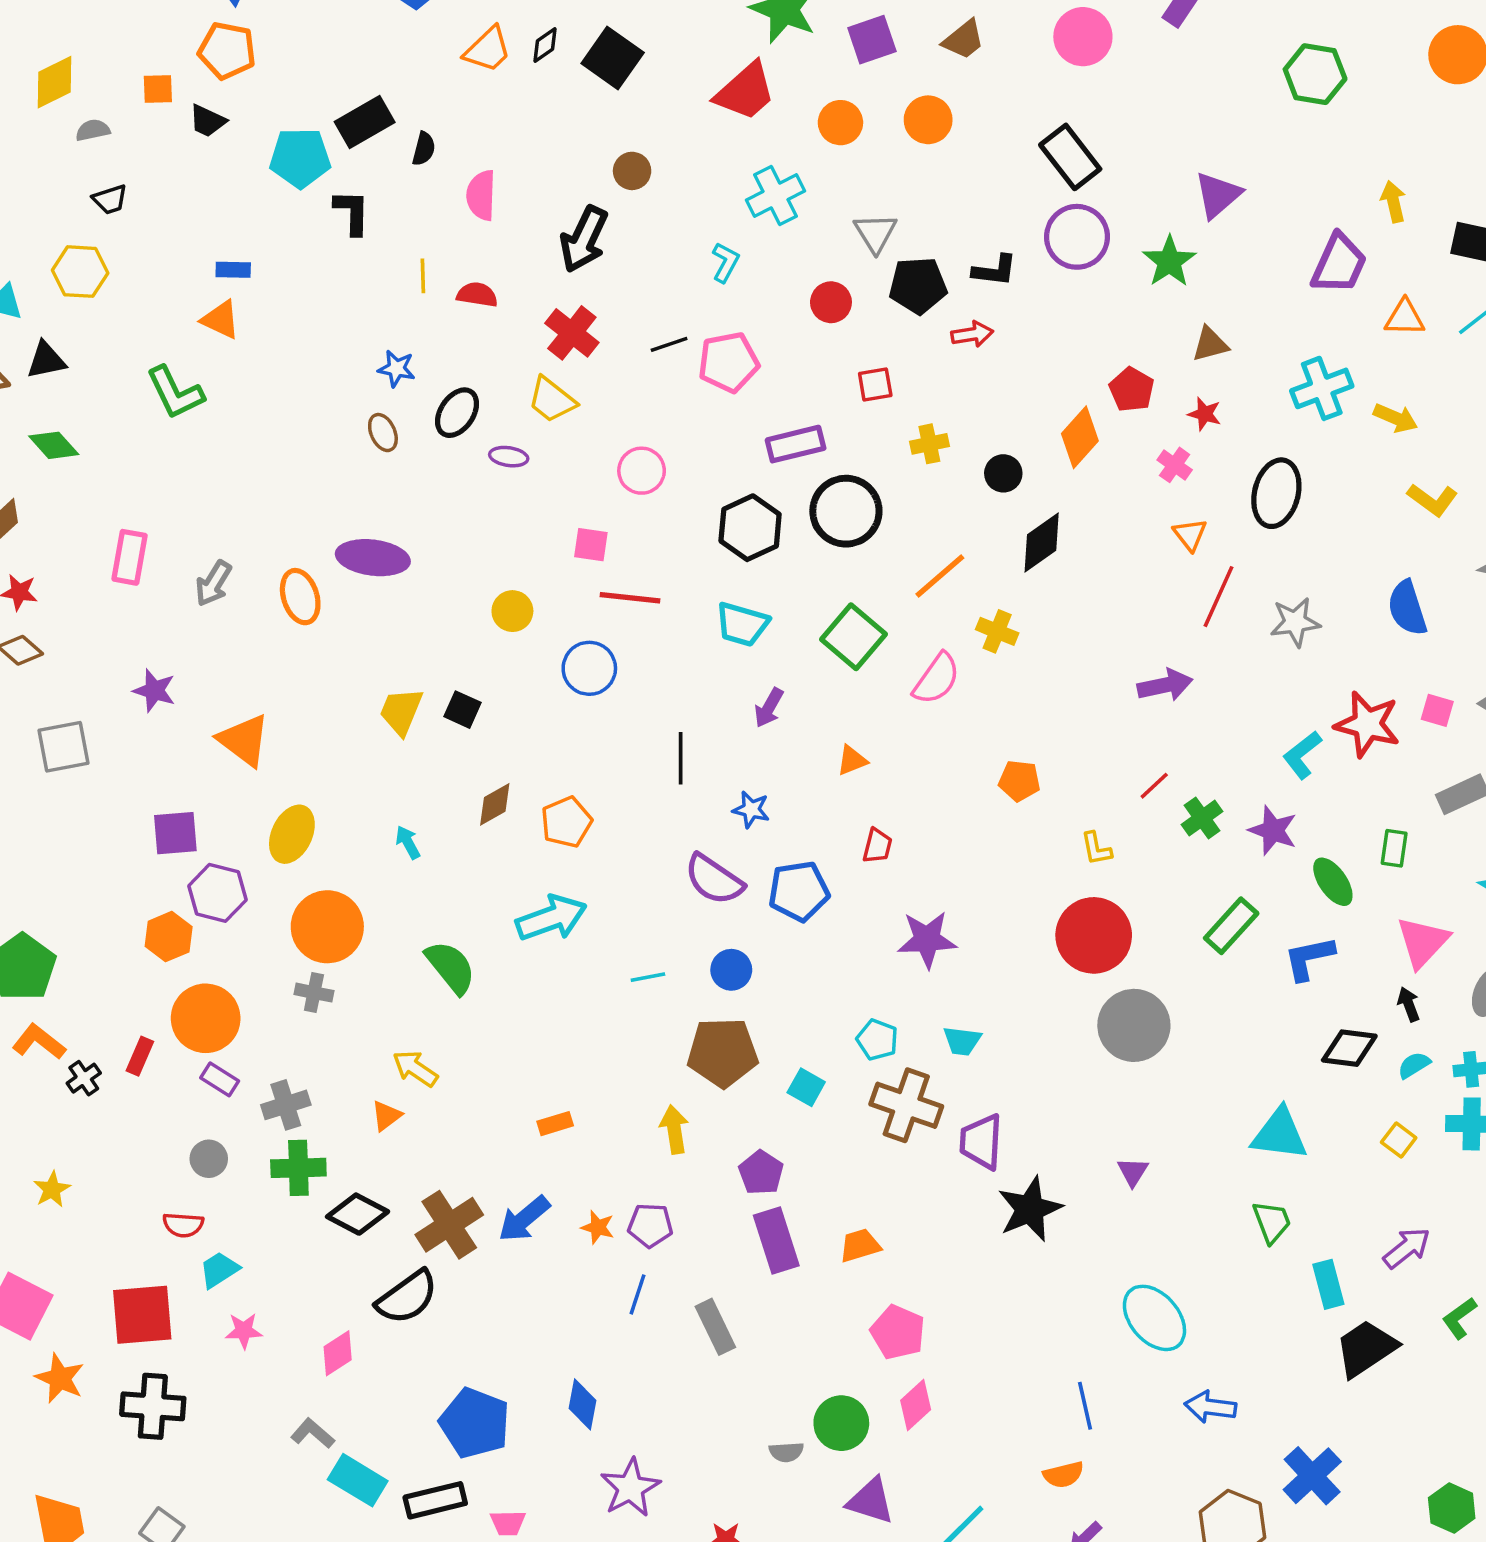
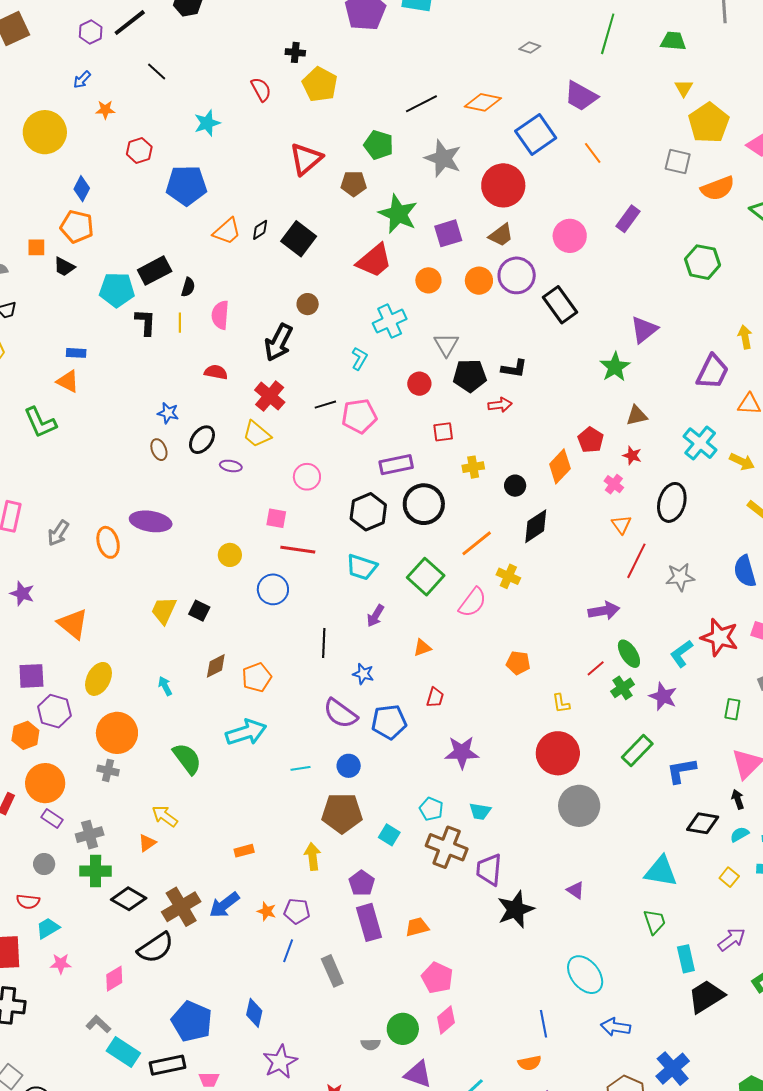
purple circle: (1077, 237) -> (517, 275), moved
yellow line: (423, 276) -> (180, 323), moved
cyan cross: (1322, 388) -> (700, 443), turned -32
green ellipse: (1333, 882) -> (629, 654), moved
purple triangle: (1133, 1172) -> (576, 890), turned -30

